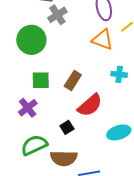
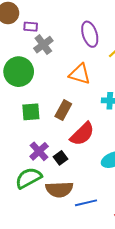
orange triangle: (102, 40) -> (80, 74), moved
purple cross: (28, 108) -> (39, 151), moved

